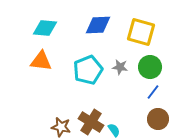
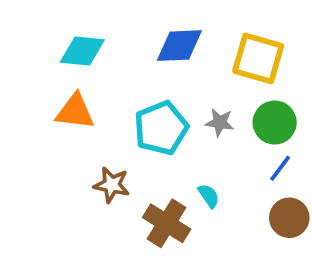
brown star: (61, 127) -> (112, 185), moved
cyan semicircle: (114, 130) -> (209, 196), moved

